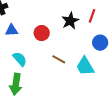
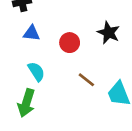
black star: (70, 21) -> (109, 33), turned -30

